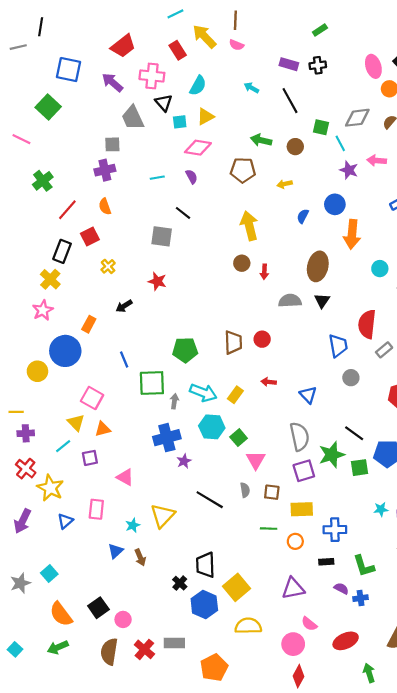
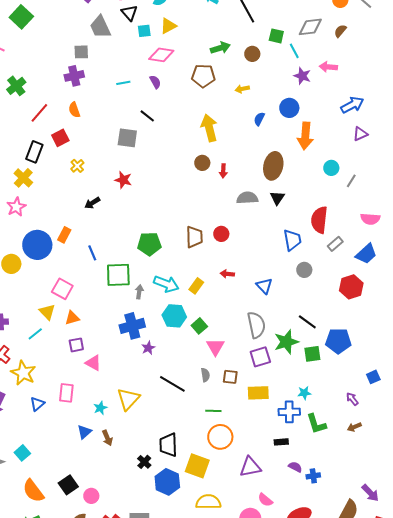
green arrow: (261, 140) -> (220, 48), turned 150
orange rectangle: (89, 324) -> (64, 235), moved
purple square: (90, 458) -> (76, 345), moved
cyan star: (381, 509) -> (304, 393), moved
green line: (269, 529) -> (213, 411), moved
orange circle: (295, 541) -> (220, 437), moved, size x1.6
green L-shape: (364, 566) -> (316, 424), moved
yellow square: (236, 587) -> (197, 466), turned -30

